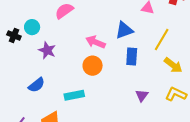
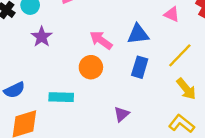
blue semicircle: (37, 85) -> (14, 90), moved
purple triangle: (142, 96) -> (122, 114), moved

